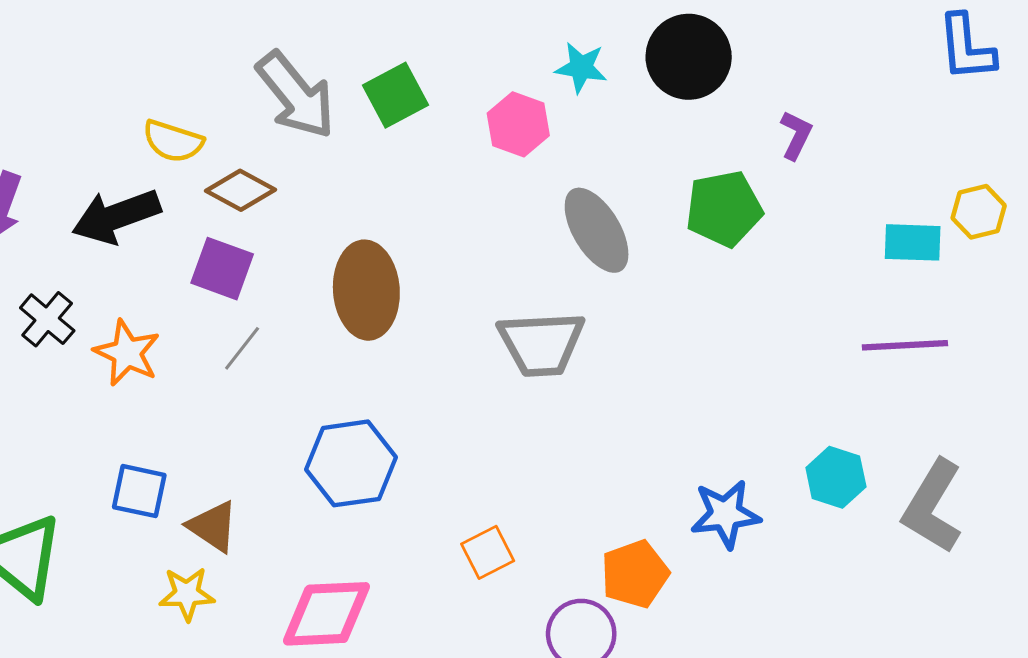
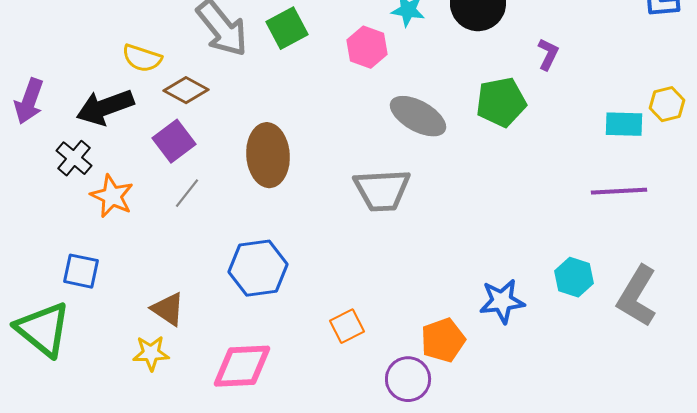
gray ellipse: (597, 230) -> (418, 116), turned -30
purple square: (222, 269) -> (174, 141), turned 33
black cross: (47, 319) -> (74, 158), moved
blue square: (139, 491) -> (81, 271), moved

